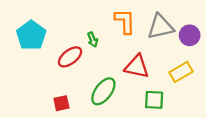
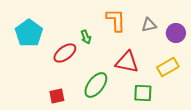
gray triangle: (161, 27) -> (149, 25), size x0.6

